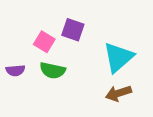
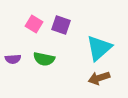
pink square: (44, 42) -> (34, 24), moved

